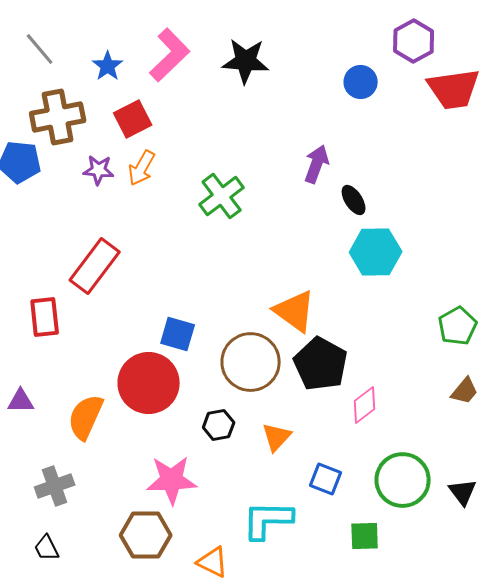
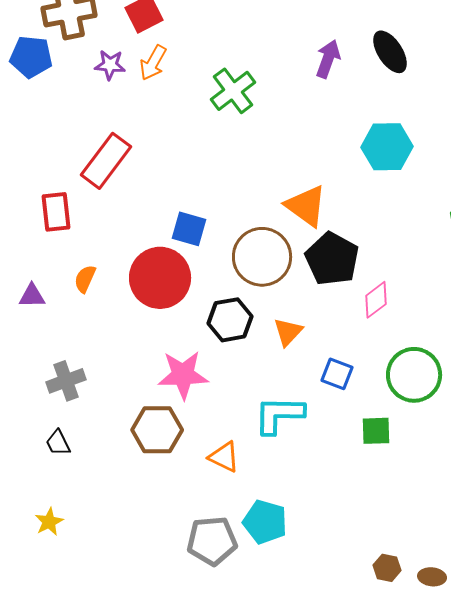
black ellipse: (354, 200) -> (390, 52), moved, size x1.4
orange semicircle: (86, 417) -> (85, 279), moved, size x0.6
black hexagon: (219, 425) -> (230, 320), size x1.4

